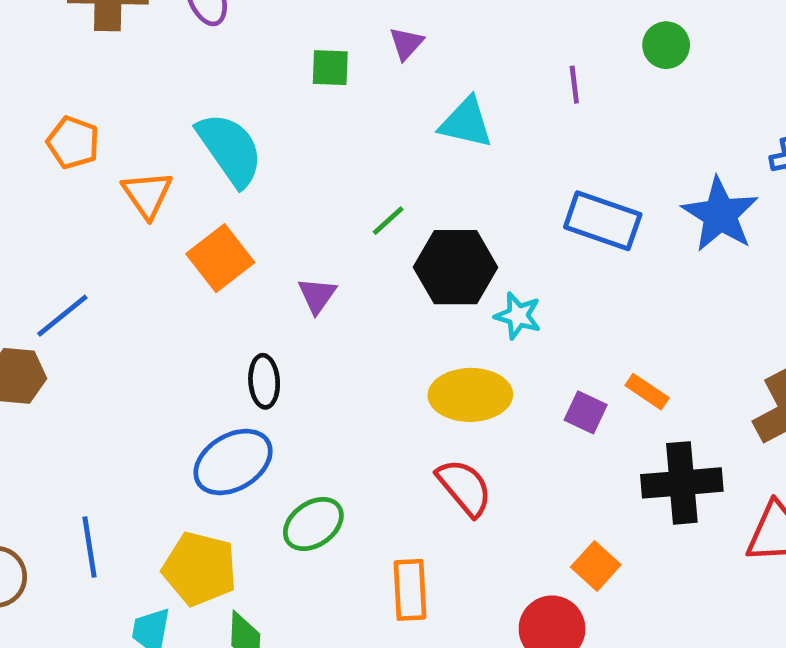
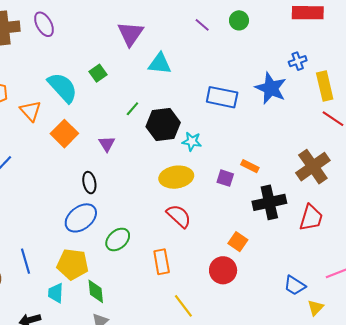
purple triangle: (406, 43) -> (130, 34), size x1.8
green square: (330, 68) -> (98, 73), moved, turned -30
purple line: (574, 85) -> (202, 25), moved, turned -35

